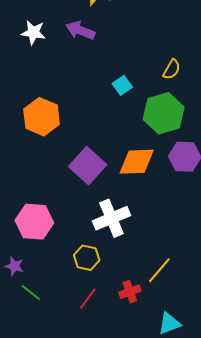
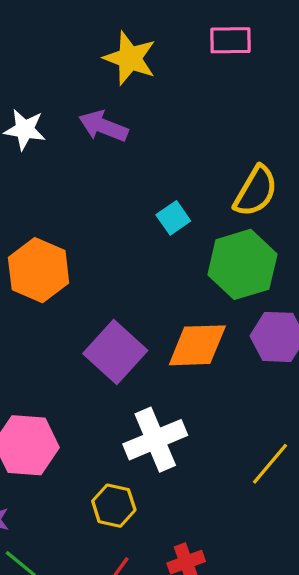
yellow semicircle: (172, 69) -> (256, 191), size x1.5
yellow line: (159, 270) -> (270, 464), moved

